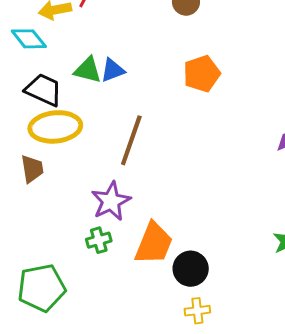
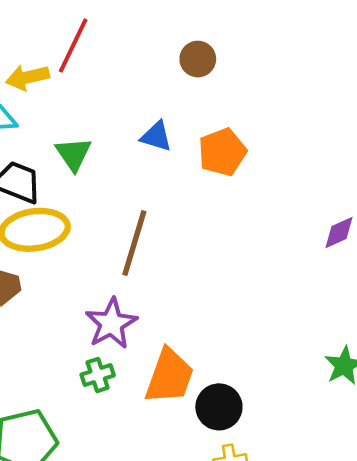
green triangle: (88, 70) -> (73, 154), turned 44
blue triangle: (113, 70) -> (156, 136), moved, turned 40

